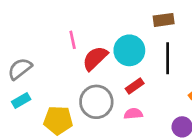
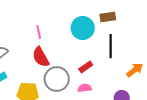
cyan circle: (129, 50) -> (83, 28), moved
red semicircle: (95, 58) -> (41, 57), moved, turned -75

